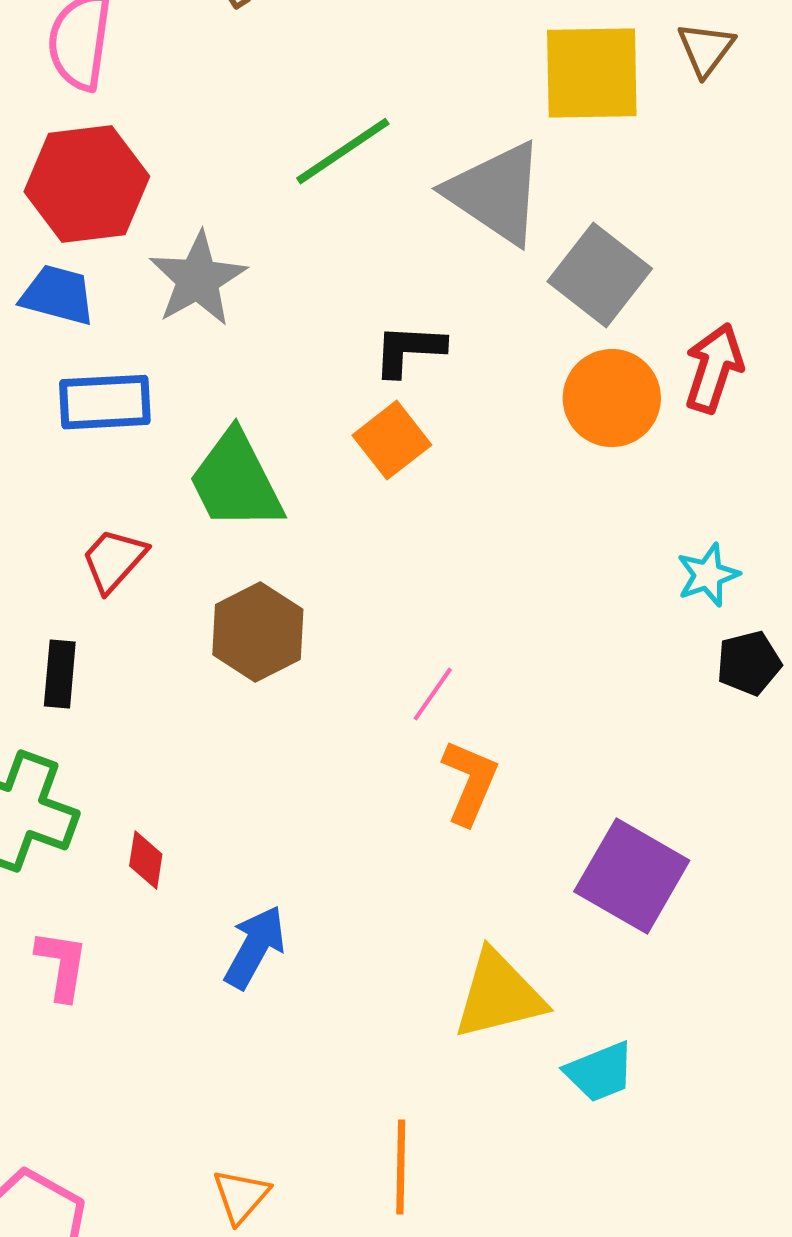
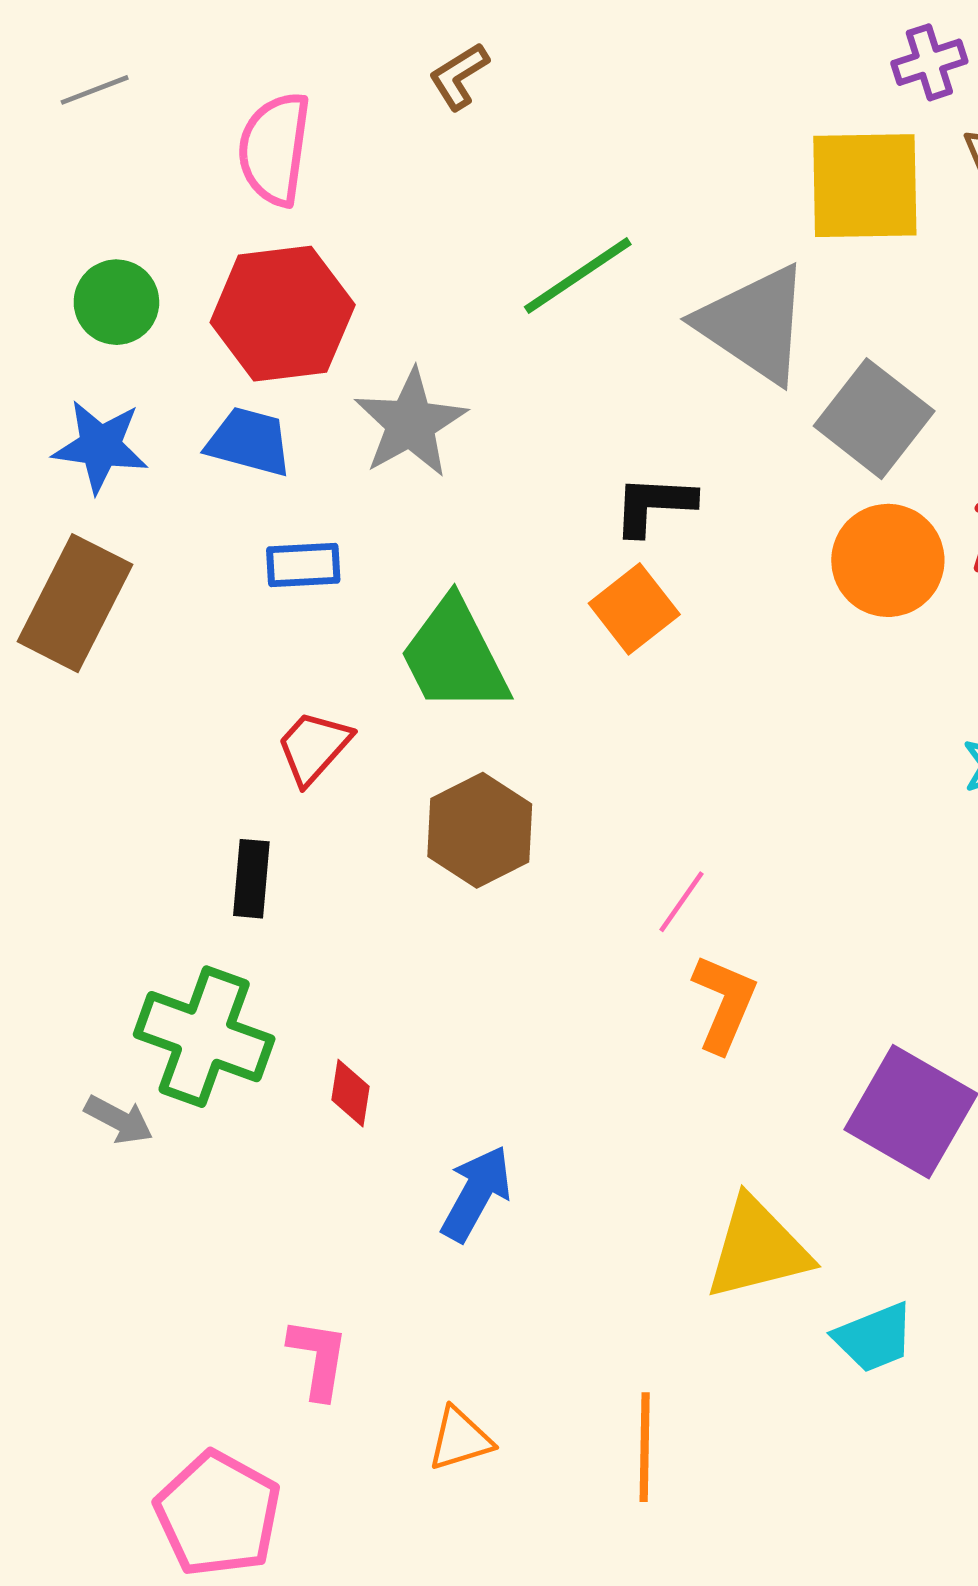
blue rectangle: (105, 402) -> (303, 565), size x0.7
pink L-shape: (62, 965) -> (318, 1358), moved
orange triangle: (241, 1196) -> (460, 1439), moved, turned 32

